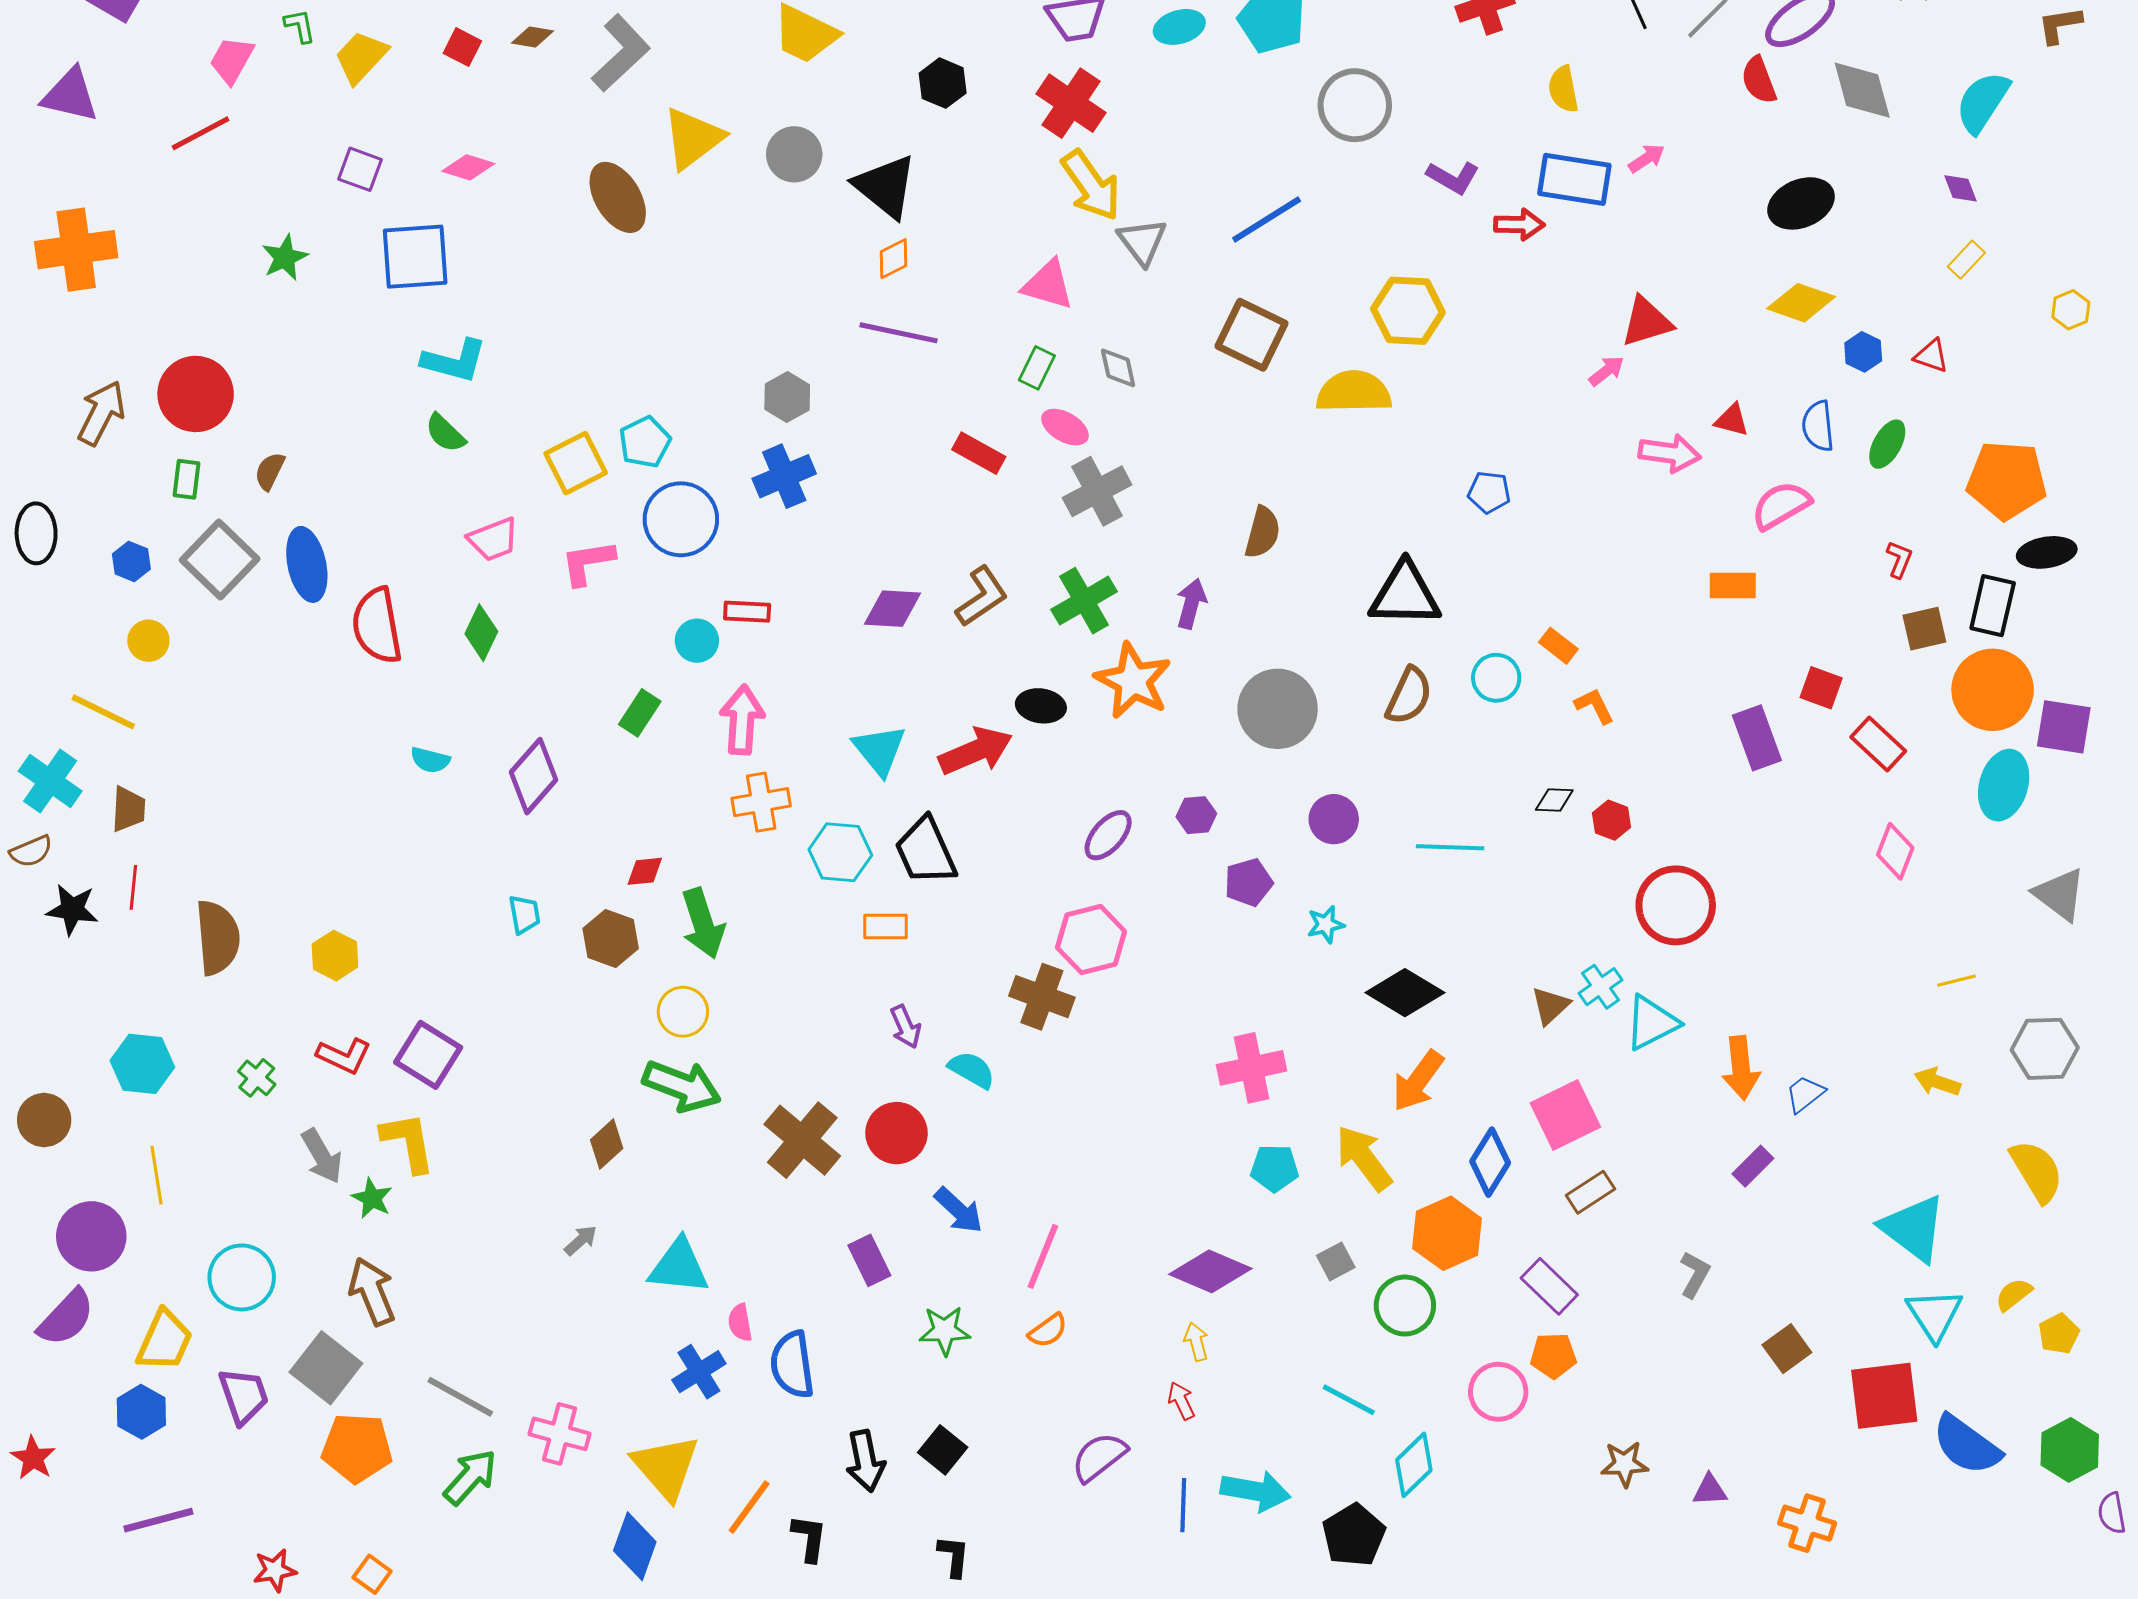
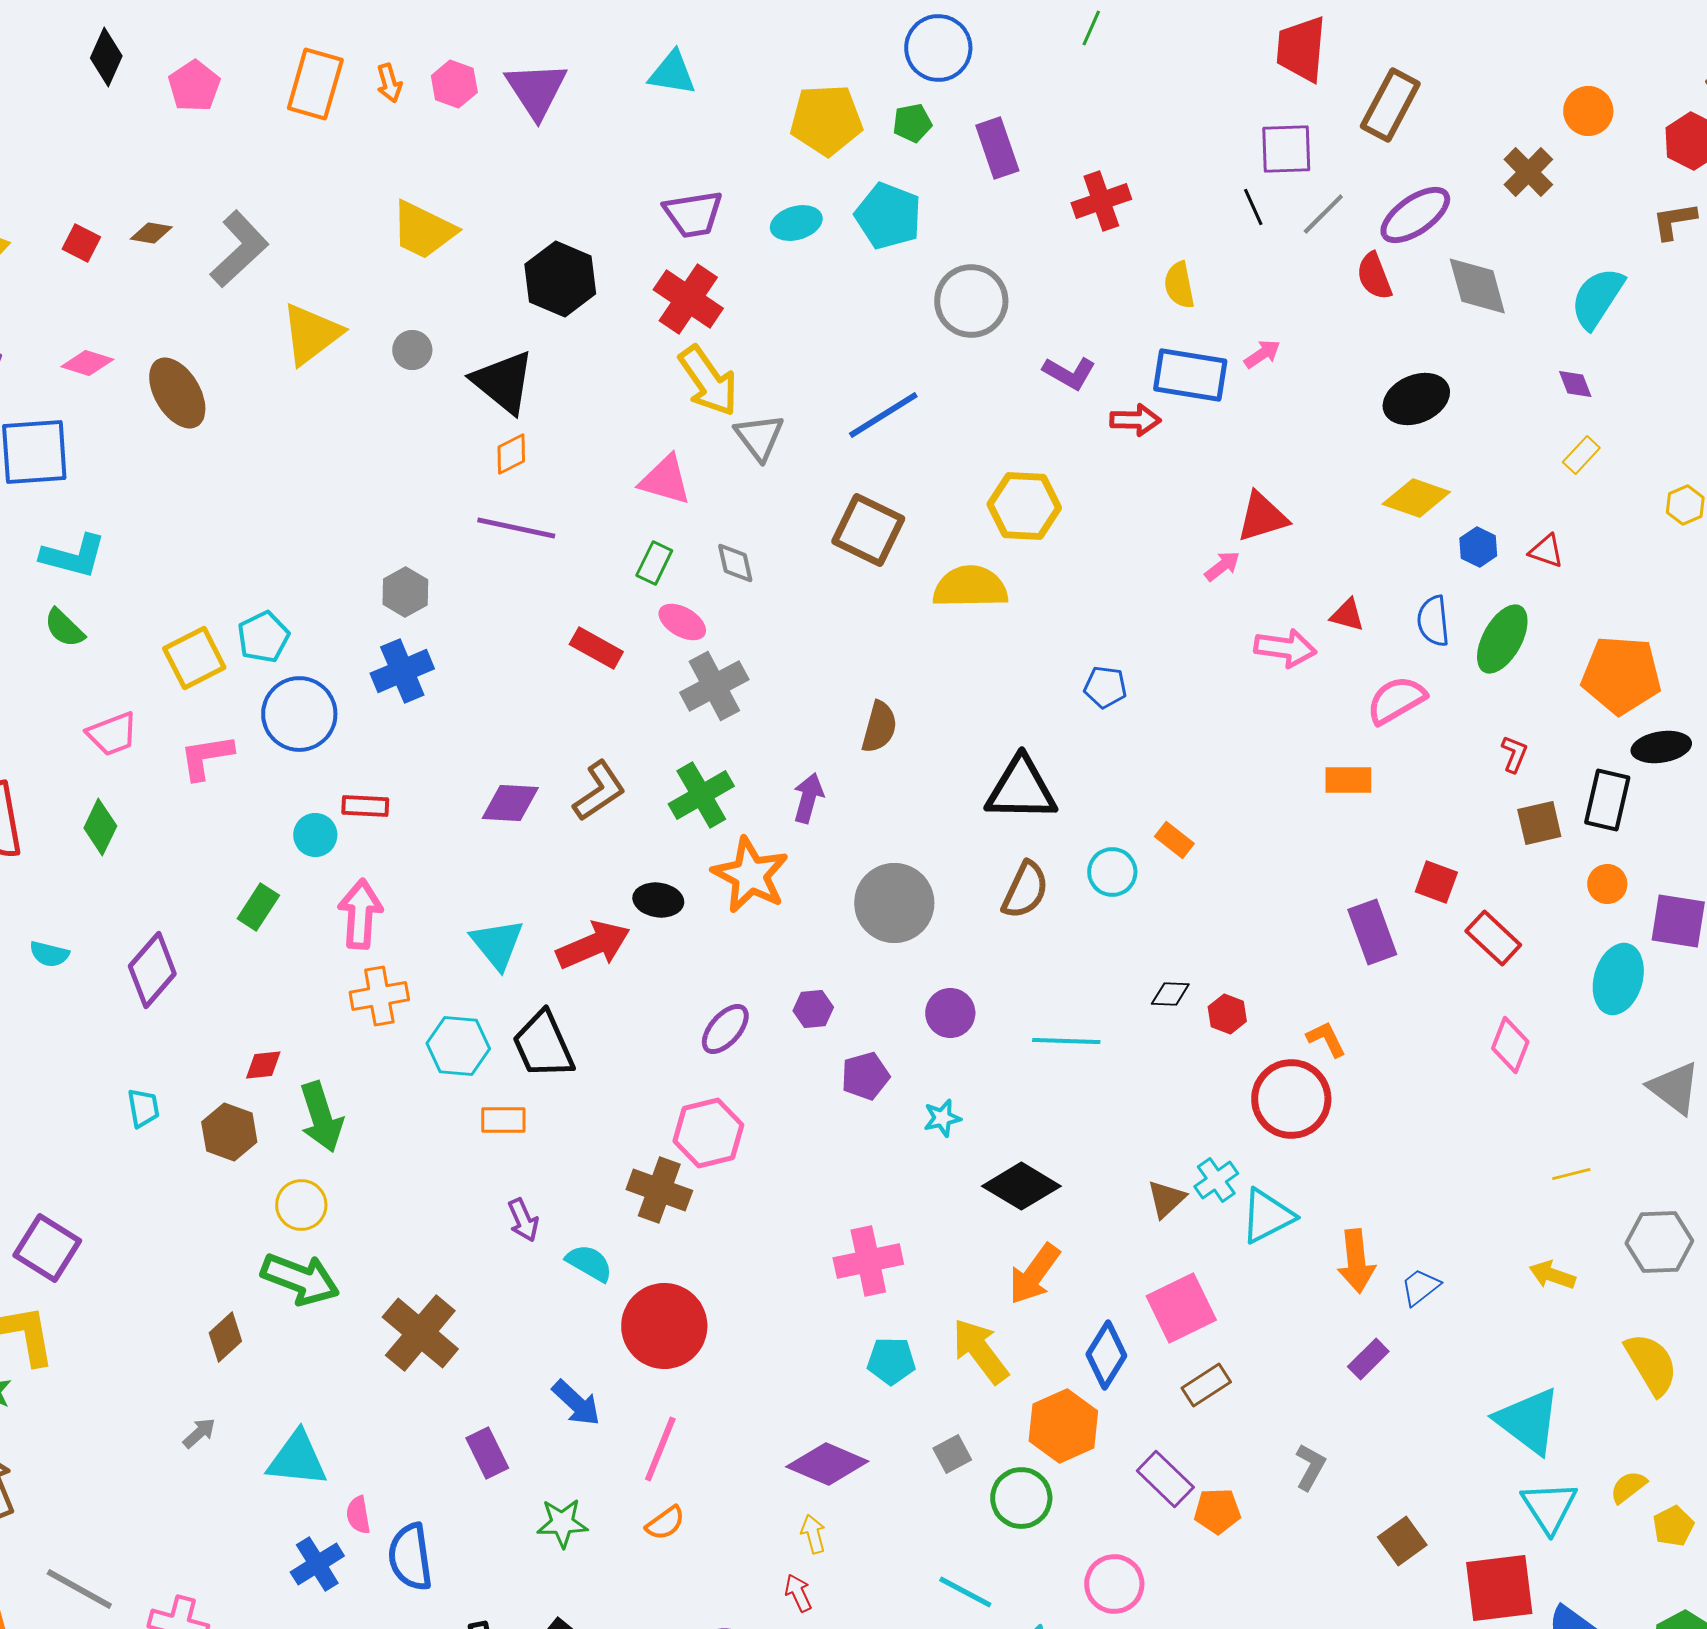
black hexagon: (943, 83) -> (560, 279), size x1.5
gray circle: (794, 154) -> (412, 350), size x0.7
brown ellipse: (618, 197) -> (177, 393), moved
green ellipse: (1887, 444) -> (1502, 639), size x1.4
orange circle: (1993, 690) -> (1607, 884), size x0.5
orange L-shape: (1594, 706) -> (1326, 1039), moved
red circle: (896, 1133) -> (664, 1326), moved, size x1.4
orange pentagon: (1553, 1356) -> (1217, 1511), moved

